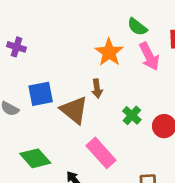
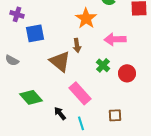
pink arrow: (149, 56) -> (115, 39), moved, turned 115
blue square: (41, 94) -> (35, 33), moved

